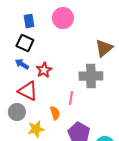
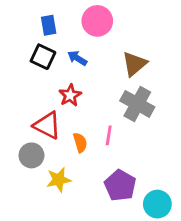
brown triangle: (104, 48) -> (134, 64), moved
blue arrow: (22, 64) -> (77, 58), moved
gray cross: (91, 76) -> (137, 104), turned 30
orange semicircle: (55, 113) -> (80, 143), moved

